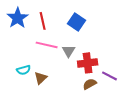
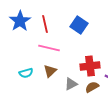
gray triangle: (69, 51) -> (71, 84), moved, turned 32
brown triangle: (41, 78) -> (50, 71), moved

